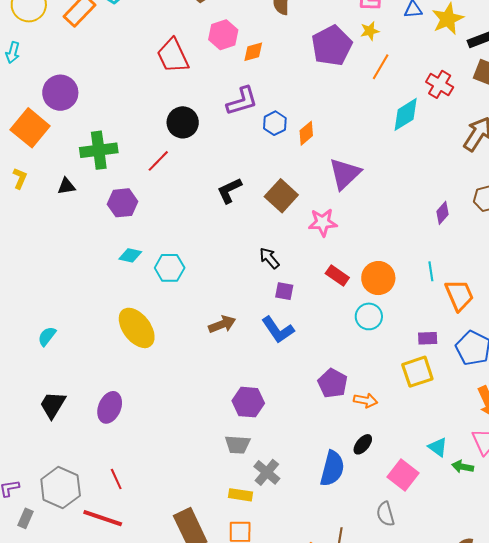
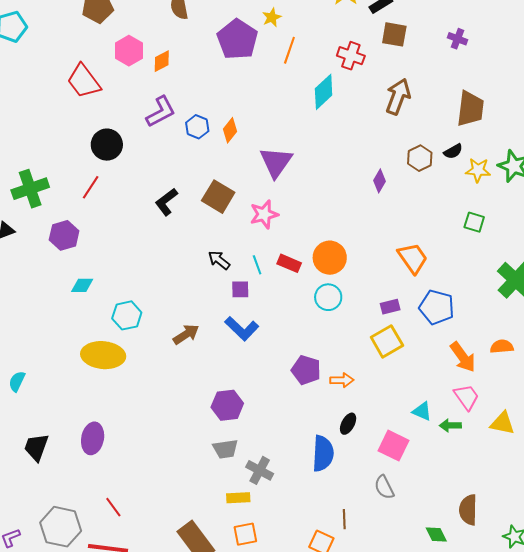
cyan hexagon: (170, 268) -> (127, 315), moved
cyan line: (431, 271) -> (257, 265), moved
yellow ellipse: (137, 328) -> (103, 355), turned -36

